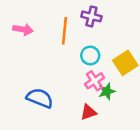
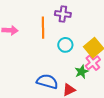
pink cross: (94, 81) -> (93, 63), moved
blue semicircle: (40, 98) -> (47, 81), moved

